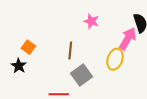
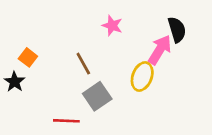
brown line: (70, 51) -> (83, 64), turned -36

